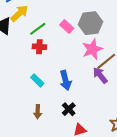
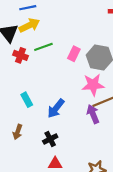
pink rectangle: (67, 27) -> (74, 54), turned 56
red cross: (39, 47) -> (21, 55), moved
blue arrow: (66, 80) -> (56, 108), turned 36

